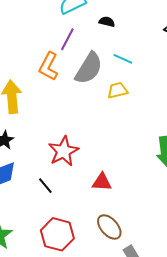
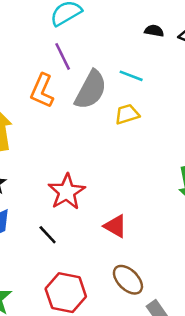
black semicircle: (107, 22) -> (154, 31), moved
purple line: (67, 39) -> (63, 56), turned -50
red triangle: (102, 182) -> (115, 226), turned 30

